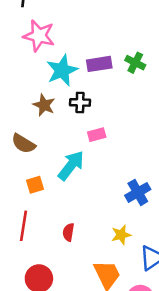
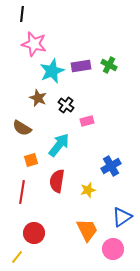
black cross: (80, 102) -> (66, 105), moved, turned 35
pink rectangle: (97, 135) -> (87, 121), moved
red semicircle: (68, 232) -> (57, 181), moved, size x1.6
yellow star: (121, 235) -> (88, 190), moved

